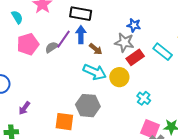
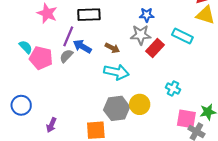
cyan semicircle: (17, 17) -> (26, 47), moved
blue arrow: (81, 35) -> (82, 46), moved, turned -48
purple line: (63, 39) -> (68, 36), moved
pink pentagon: (28, 44) -> (41, 58), turned -30
yellow circle: (119, 77) -> (140, 104), moved

